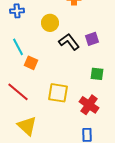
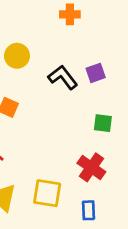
yellow circle: (50, 23) -> (17, 56), moved
yellow square: (58, 93) -> (47, 193), moved

